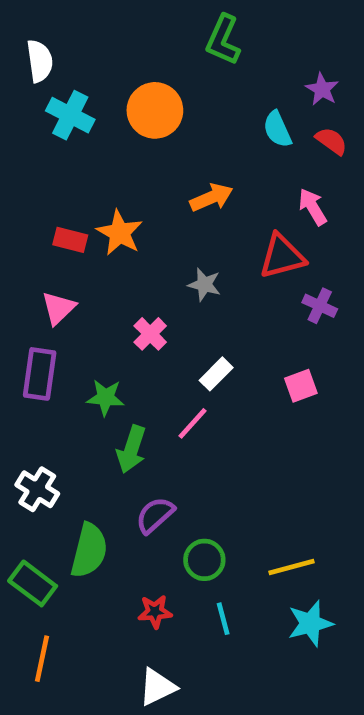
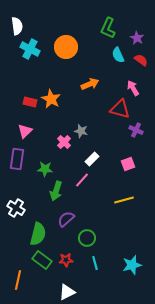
green L-shape: (223, 40) -> (108, 28), moved
red triangle: (282, 256) -> (120, 109), turned 30
gray star: (204, 285) -> (81, 131), moved
yellow line: (291, 567) -> (124, 200), moved
green rectangle: (33, 583) -> (42, 260), moved

